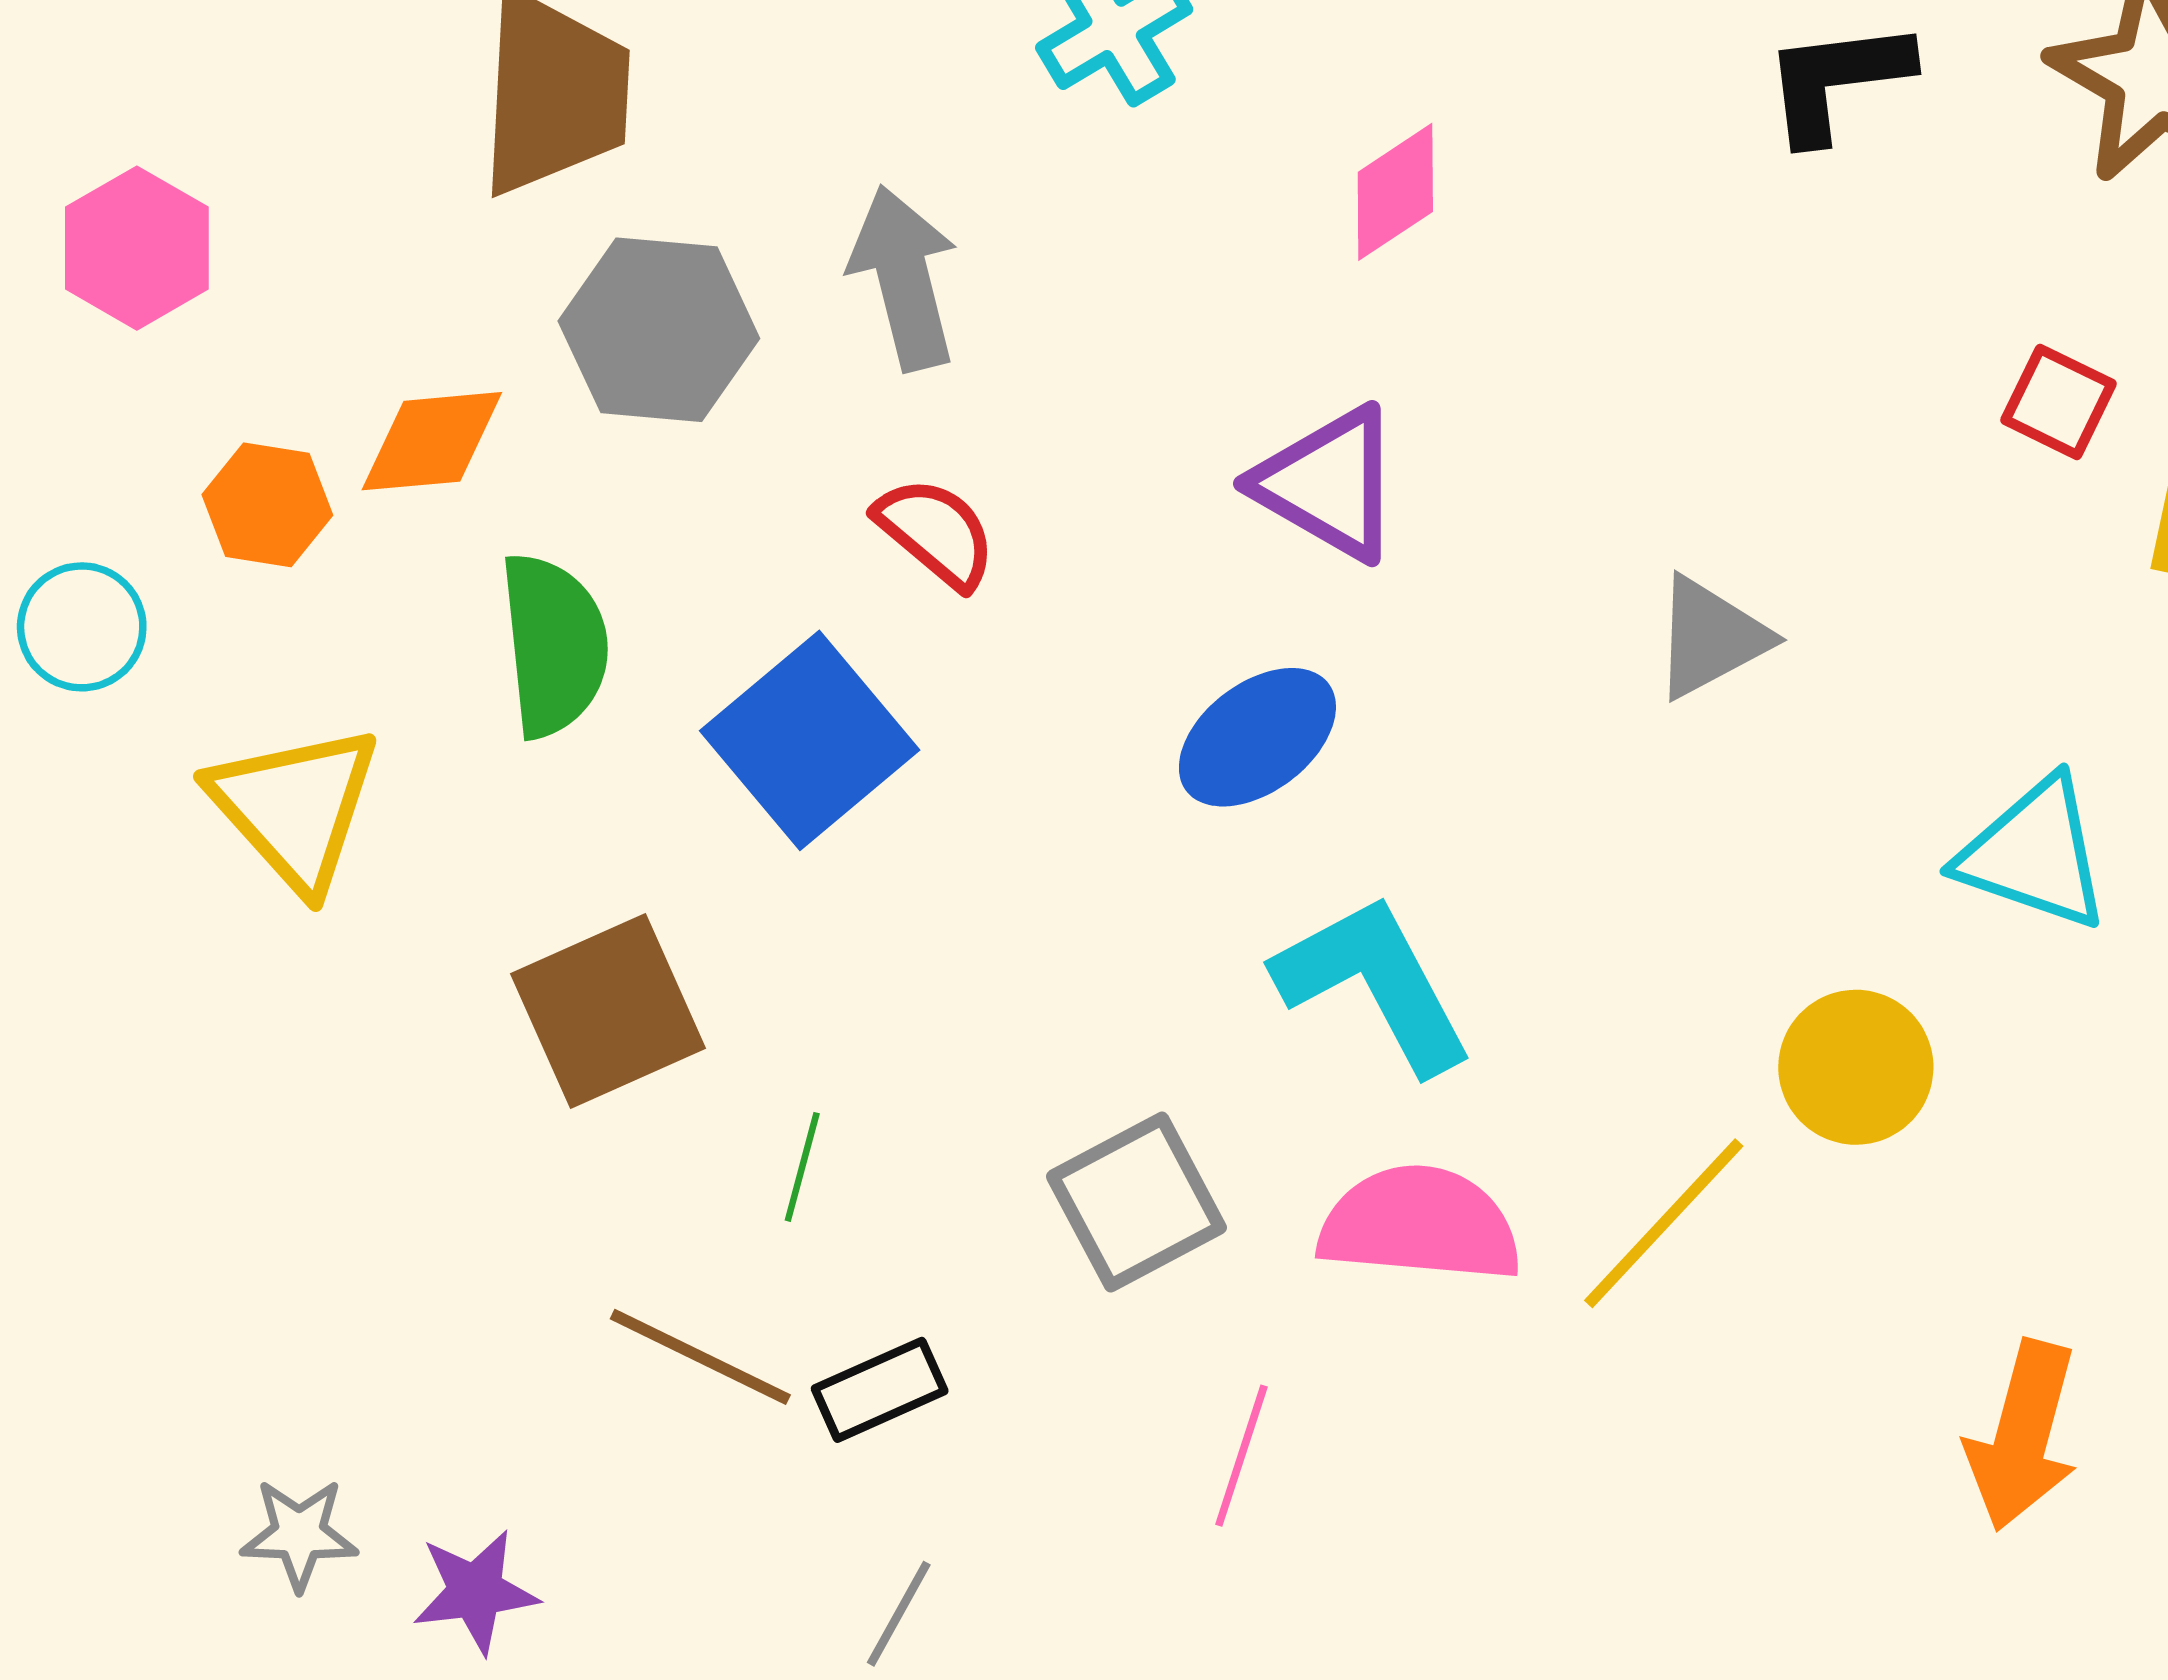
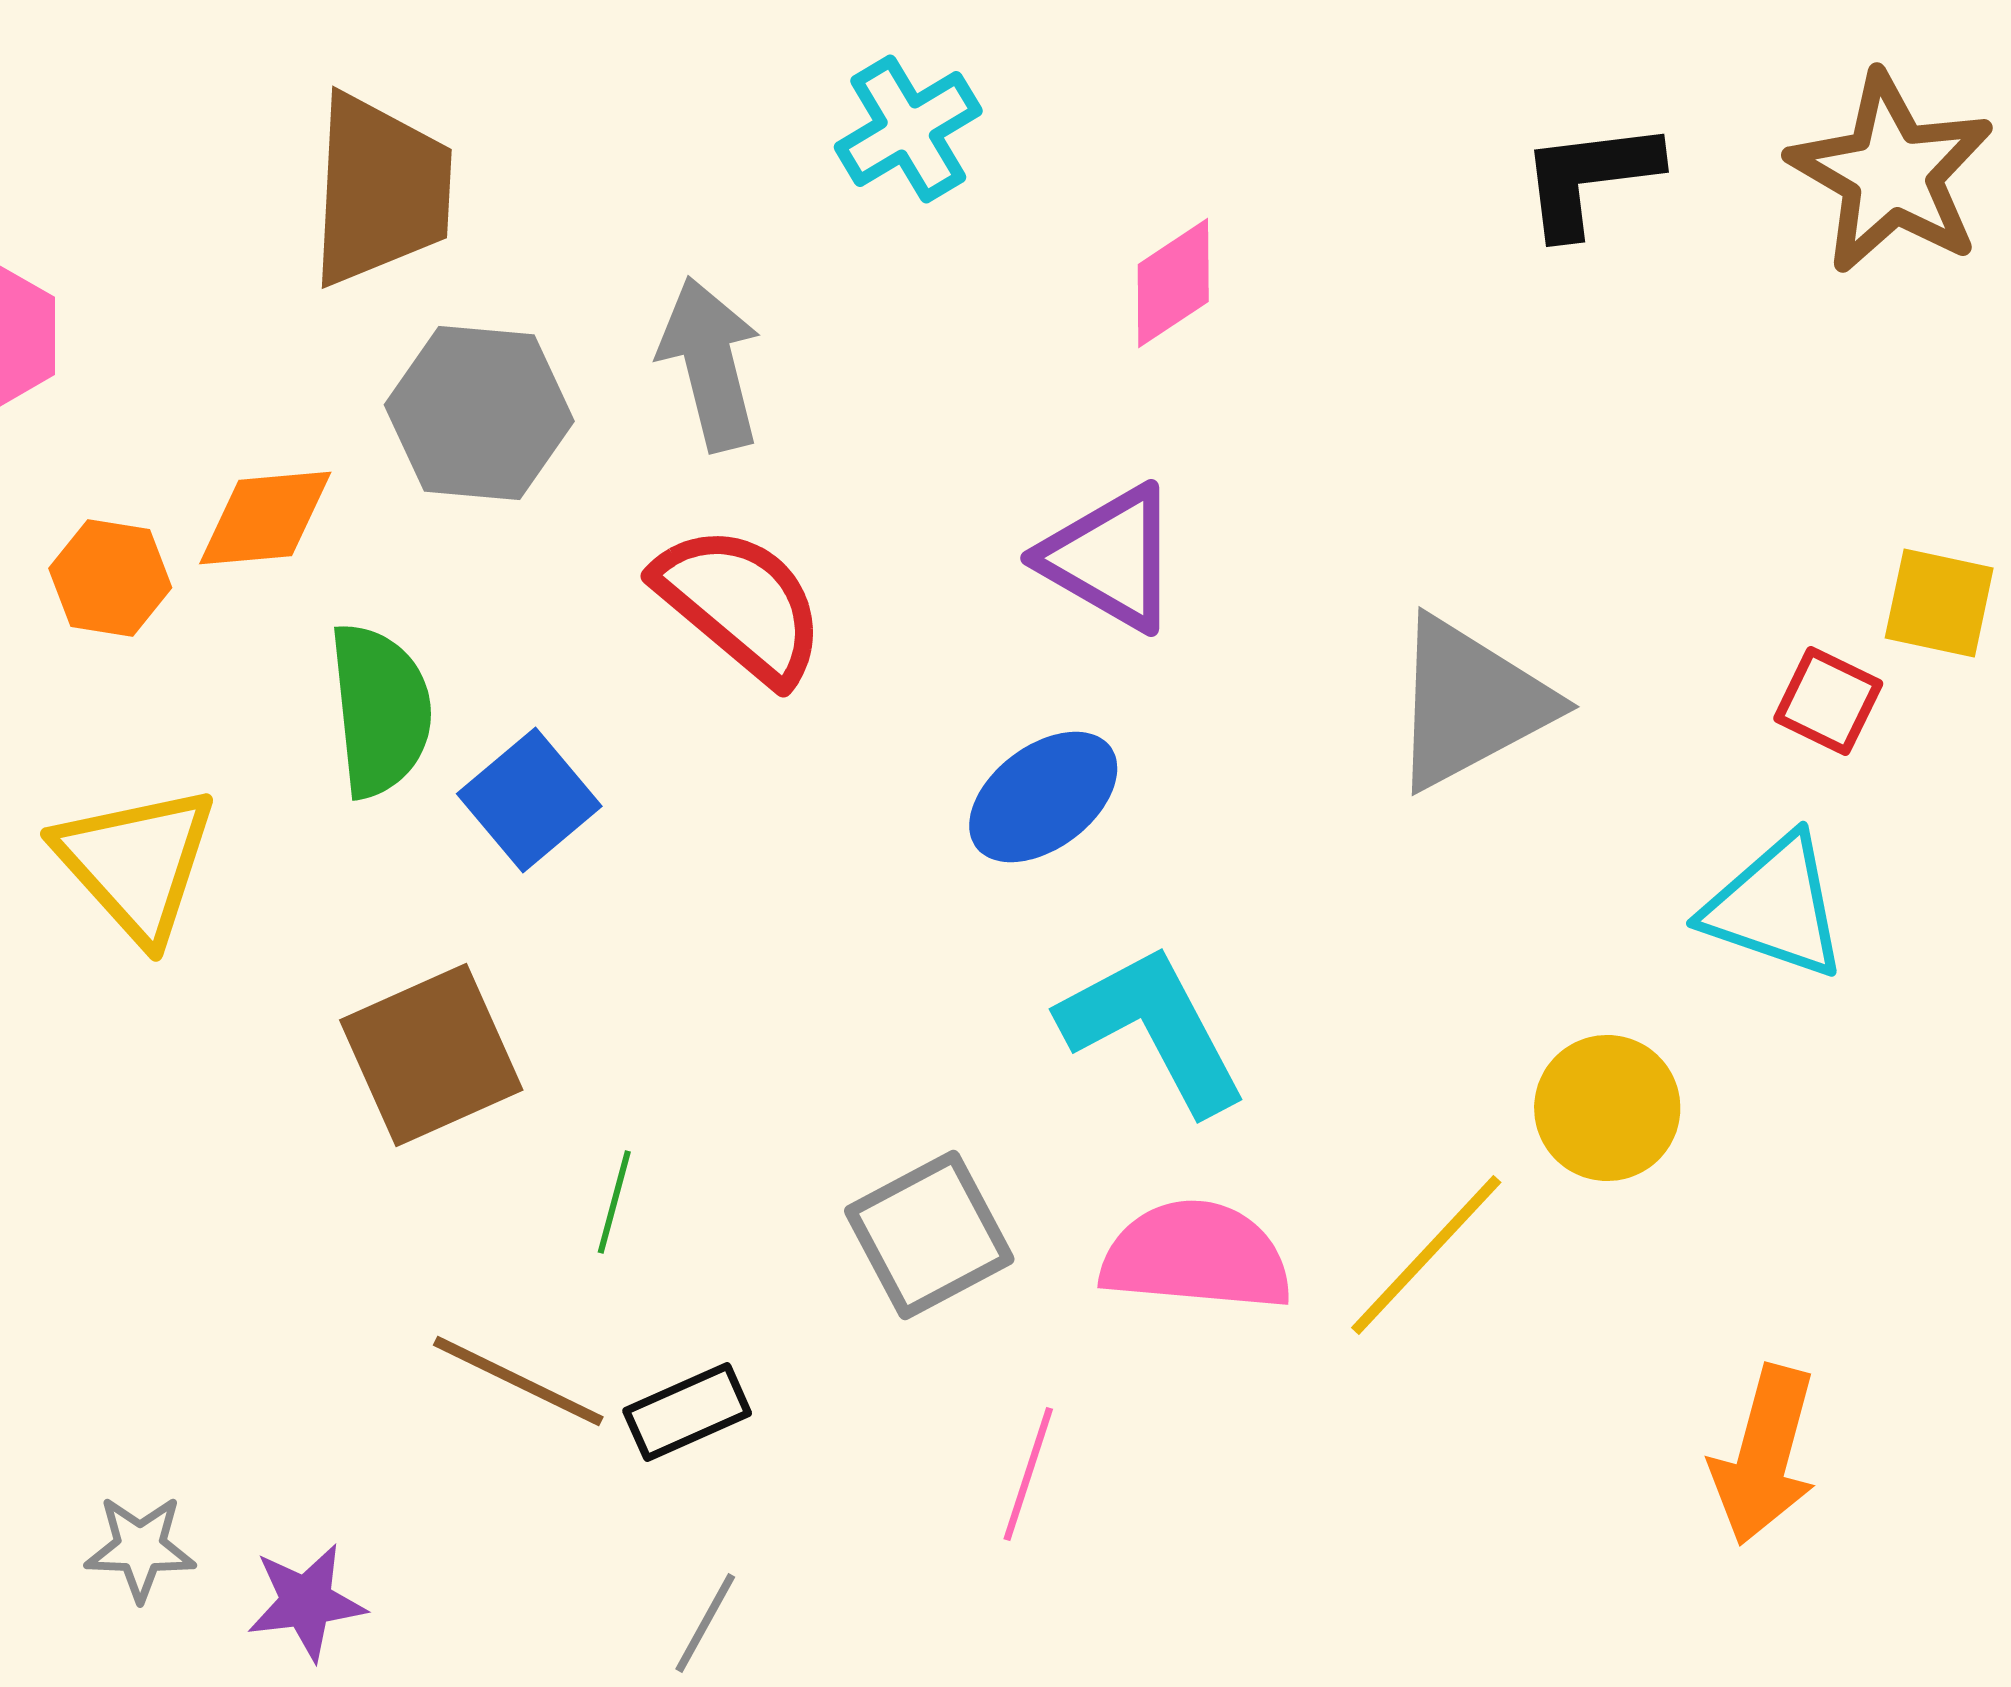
red square: (2059, 402) -> (1828, 701), moved
red semicircle: (936, 532) -> (740, 604), size x1.5
gray triangle: (1710, 637) -> (1470, 703), size x1.5
blue square: (810, 740) -> (529, 800), moved, size x0.7

